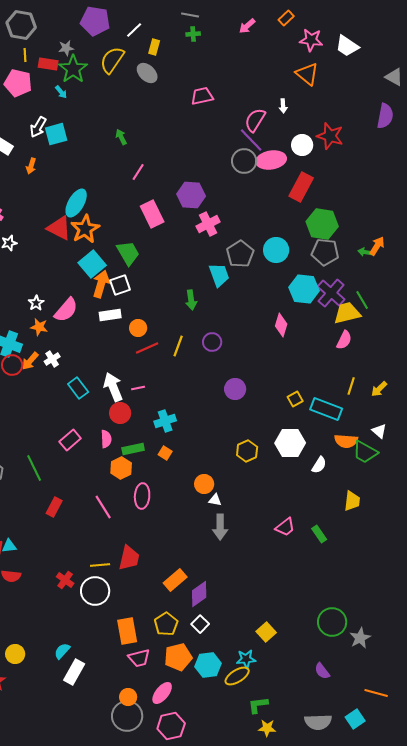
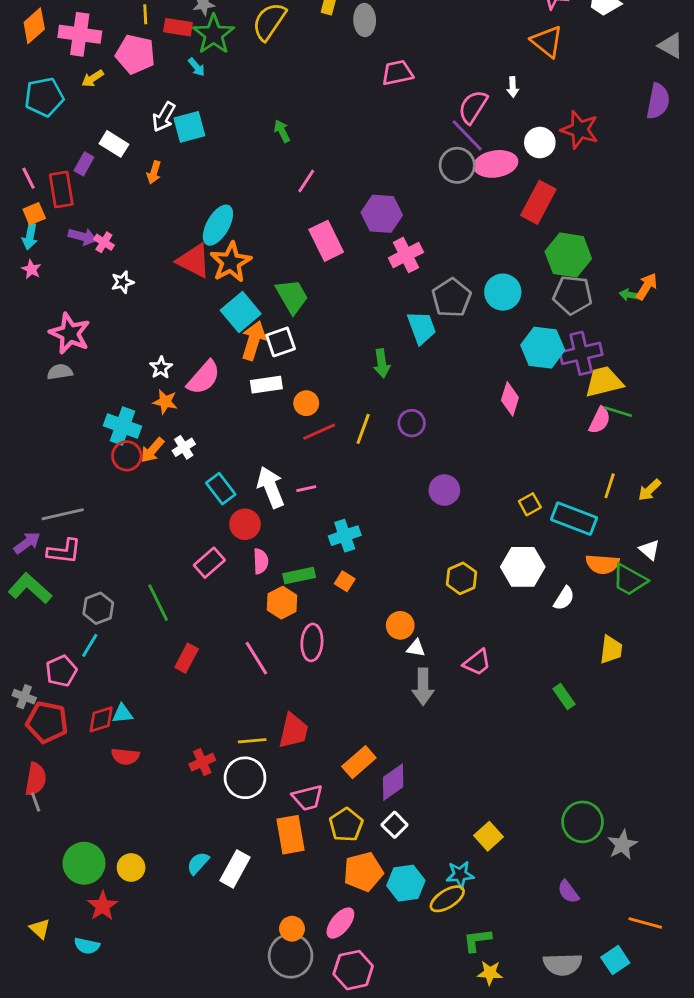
gray ellipse: (147, 73) -> (365, 20), moved, turned 45
purple cross: (331, 293) -> (581, 353), turned 36
green line: (362, 300) -> (618, 412), moved, turned -42
red circle: (120, 413) -> (245, 524), moved
pink trapezoid: (285, 527) -> (477, 662), moved
red cross: (65, 580) -> (202, 762), turned 30
pink trapezoid: (139, 658) -> (308, 798), moved
white rectangle: (74, 672) -> (235, 869), moved

